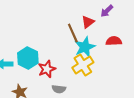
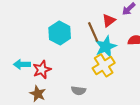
cyan hexagon: (28, 58) -> (60, 33), moved
red star: (47, 69) -> (42, 70), moved

